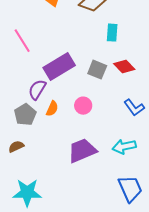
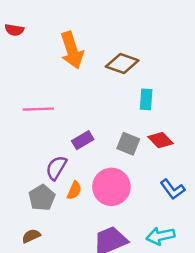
pink line: (22, 41) -> (38, 109), turned -60
purple rectangle: (59, 67) -> (83, 140), size x0.6
pink circle: (83, 106) -> (111, 187), size x1.8

